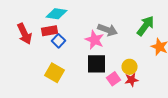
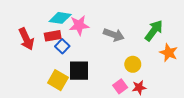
pink star: (94, 40) -> (79, 25), moved, turned -30
black square: (96, 64) -> (79, 71), moved
yellow circle: (130, 67) -> (133, 64), moved

